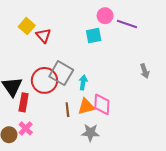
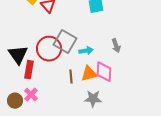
gray arrow: (145, 71) -> (116, 46), moved
cyan arrow: (83, 82) -> (86, 51), turned 72

